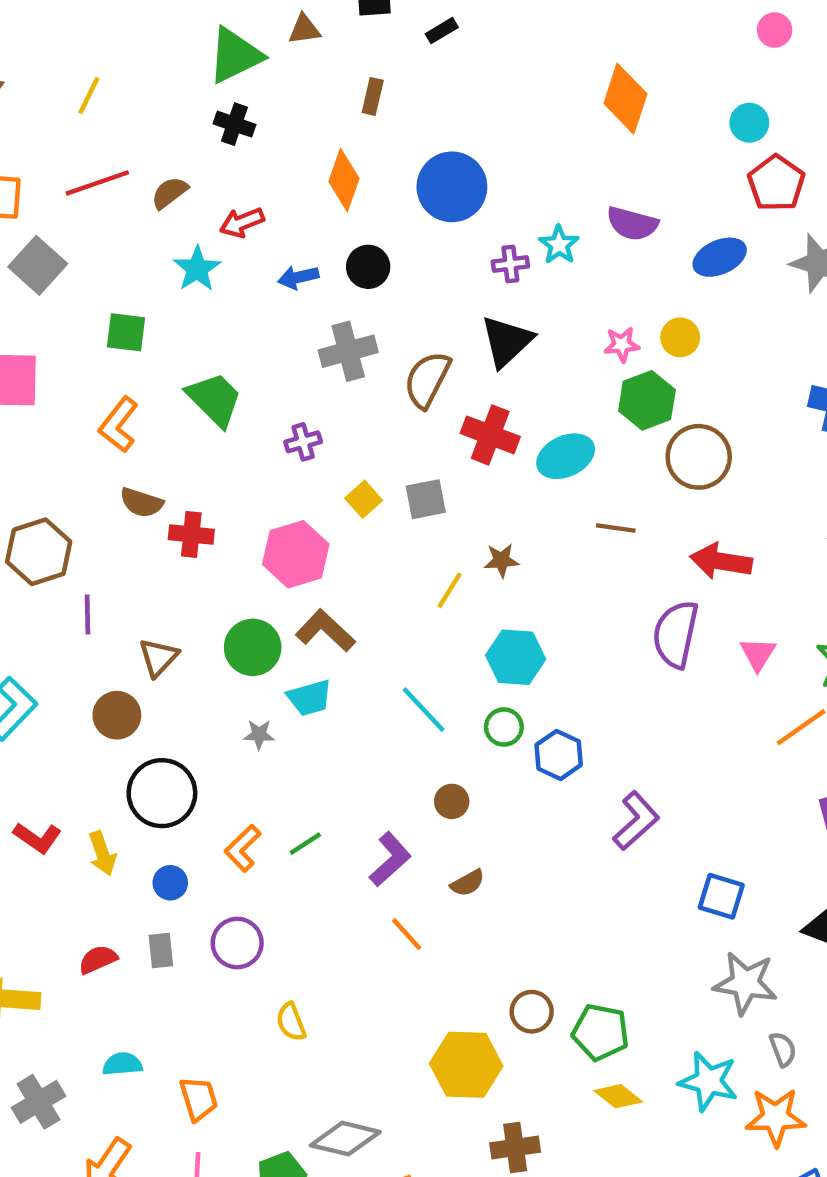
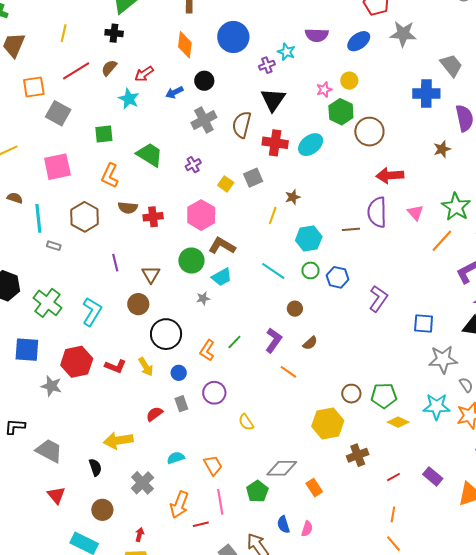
black cross: (234, 124) -> (114, 33), moved
brown line: (616, 528) -> (351, 229), moved
brown hexagon: (39, 552) -> (85, 217), moved

